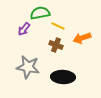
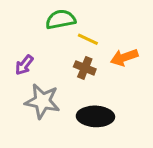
purple arrow: (24, 29) -> (24, 65), moved

